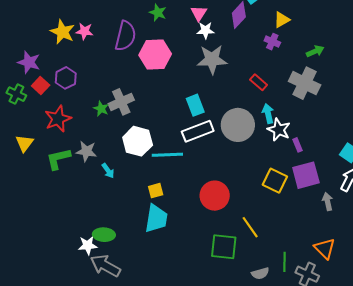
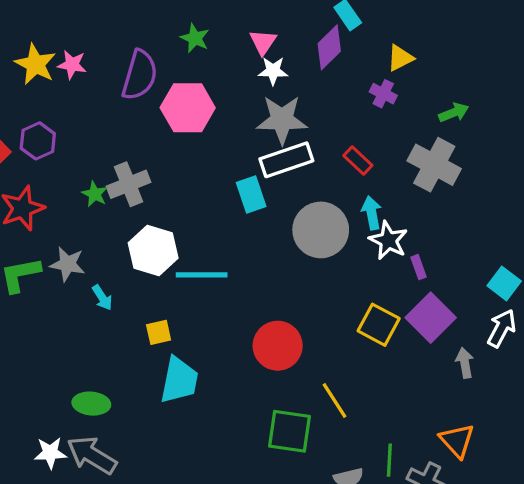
white rectangle: (198, 131) -> (286, 160), moved
purple square: (306, 175) -> (431, 318), turned -32
yellow square: (156, 191) -> (159, 332), moved
white star: (88, 245) -> (50, 453), moved

